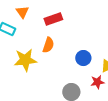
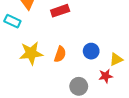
orange semicircle: (48, 45) -> (60, 54), moved

